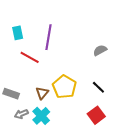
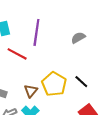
gray semicircle: (100, 50) -> (78, 38), moved
black line: (98, 87) -> (81, 82), moved

